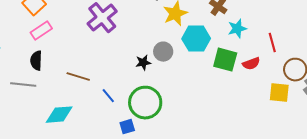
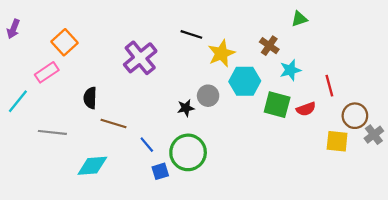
pink rectangle: (41, 31) -> (47, 72), moved
black semicircle: (36, 61) -> (90, 98), moved
blue square: (127, 127) -> (160, 171), moved

